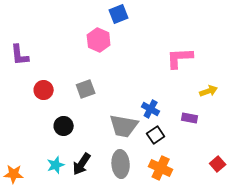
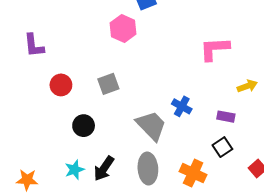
gray trapezoid: (124, 126) -> (151, 126), turned -144
black square: (156, 135) -> (222, 147), moved

